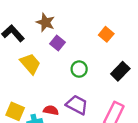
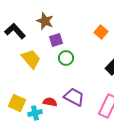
purple square: (57, 43) -> (56, 40), turned 32
green circle: (79, 69) -> (66, 58), moved

